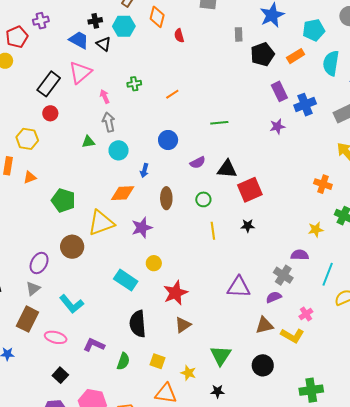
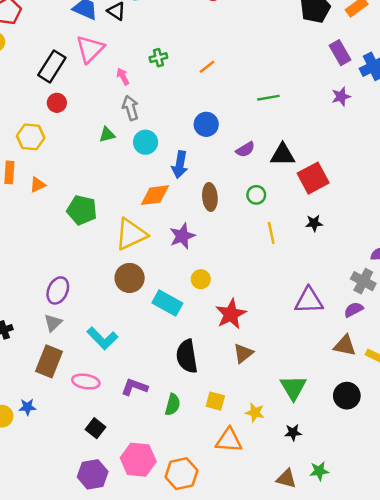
blue arrow: (144, 170) -> (180, 165), size x1.5
brown circle: (72, 247) -> (130, 278), moved
brown triangle: (264, 325) -> (345, 346), turned 30

